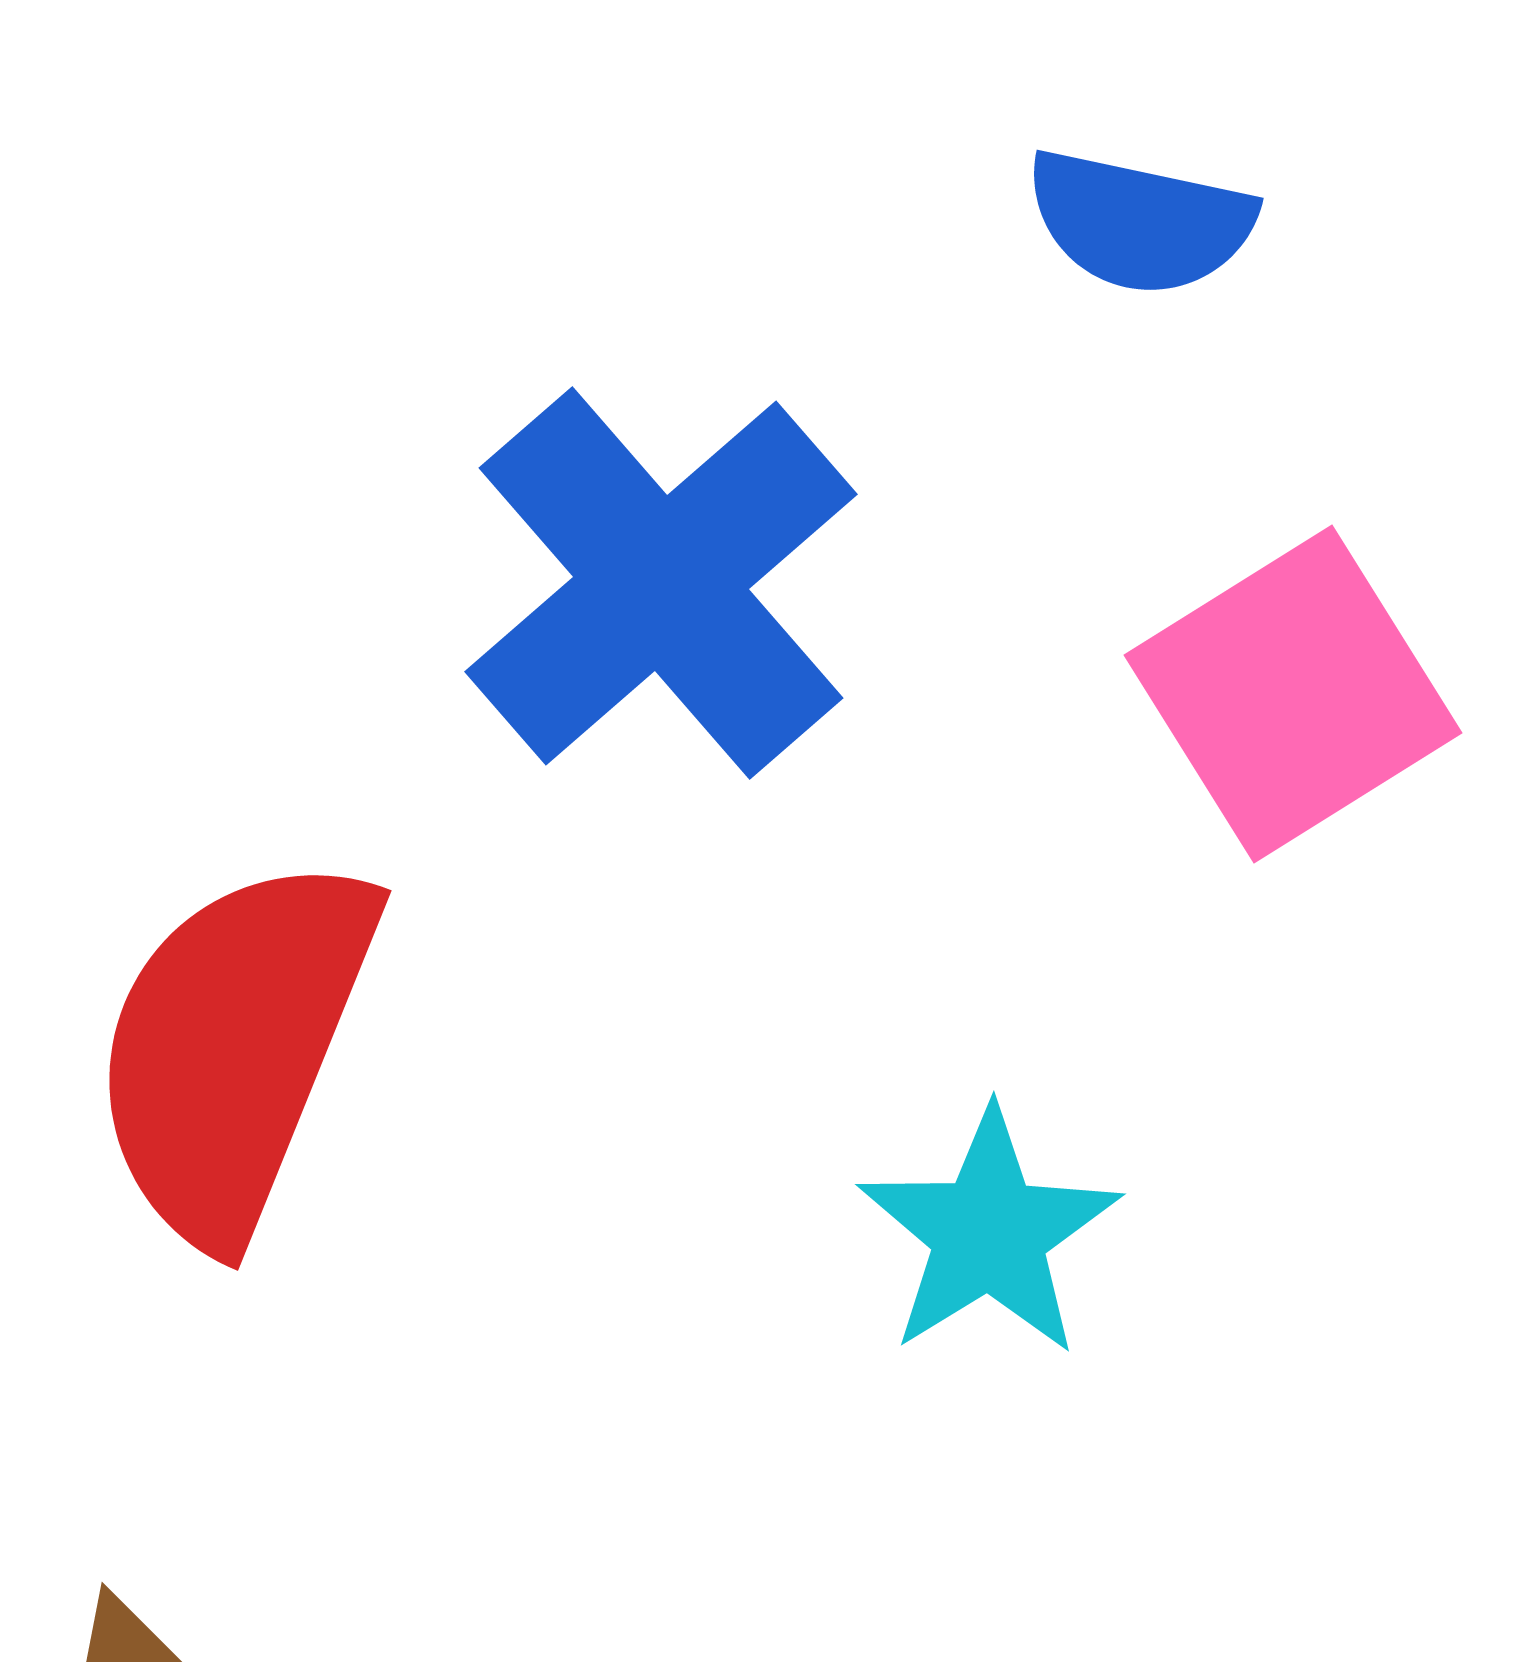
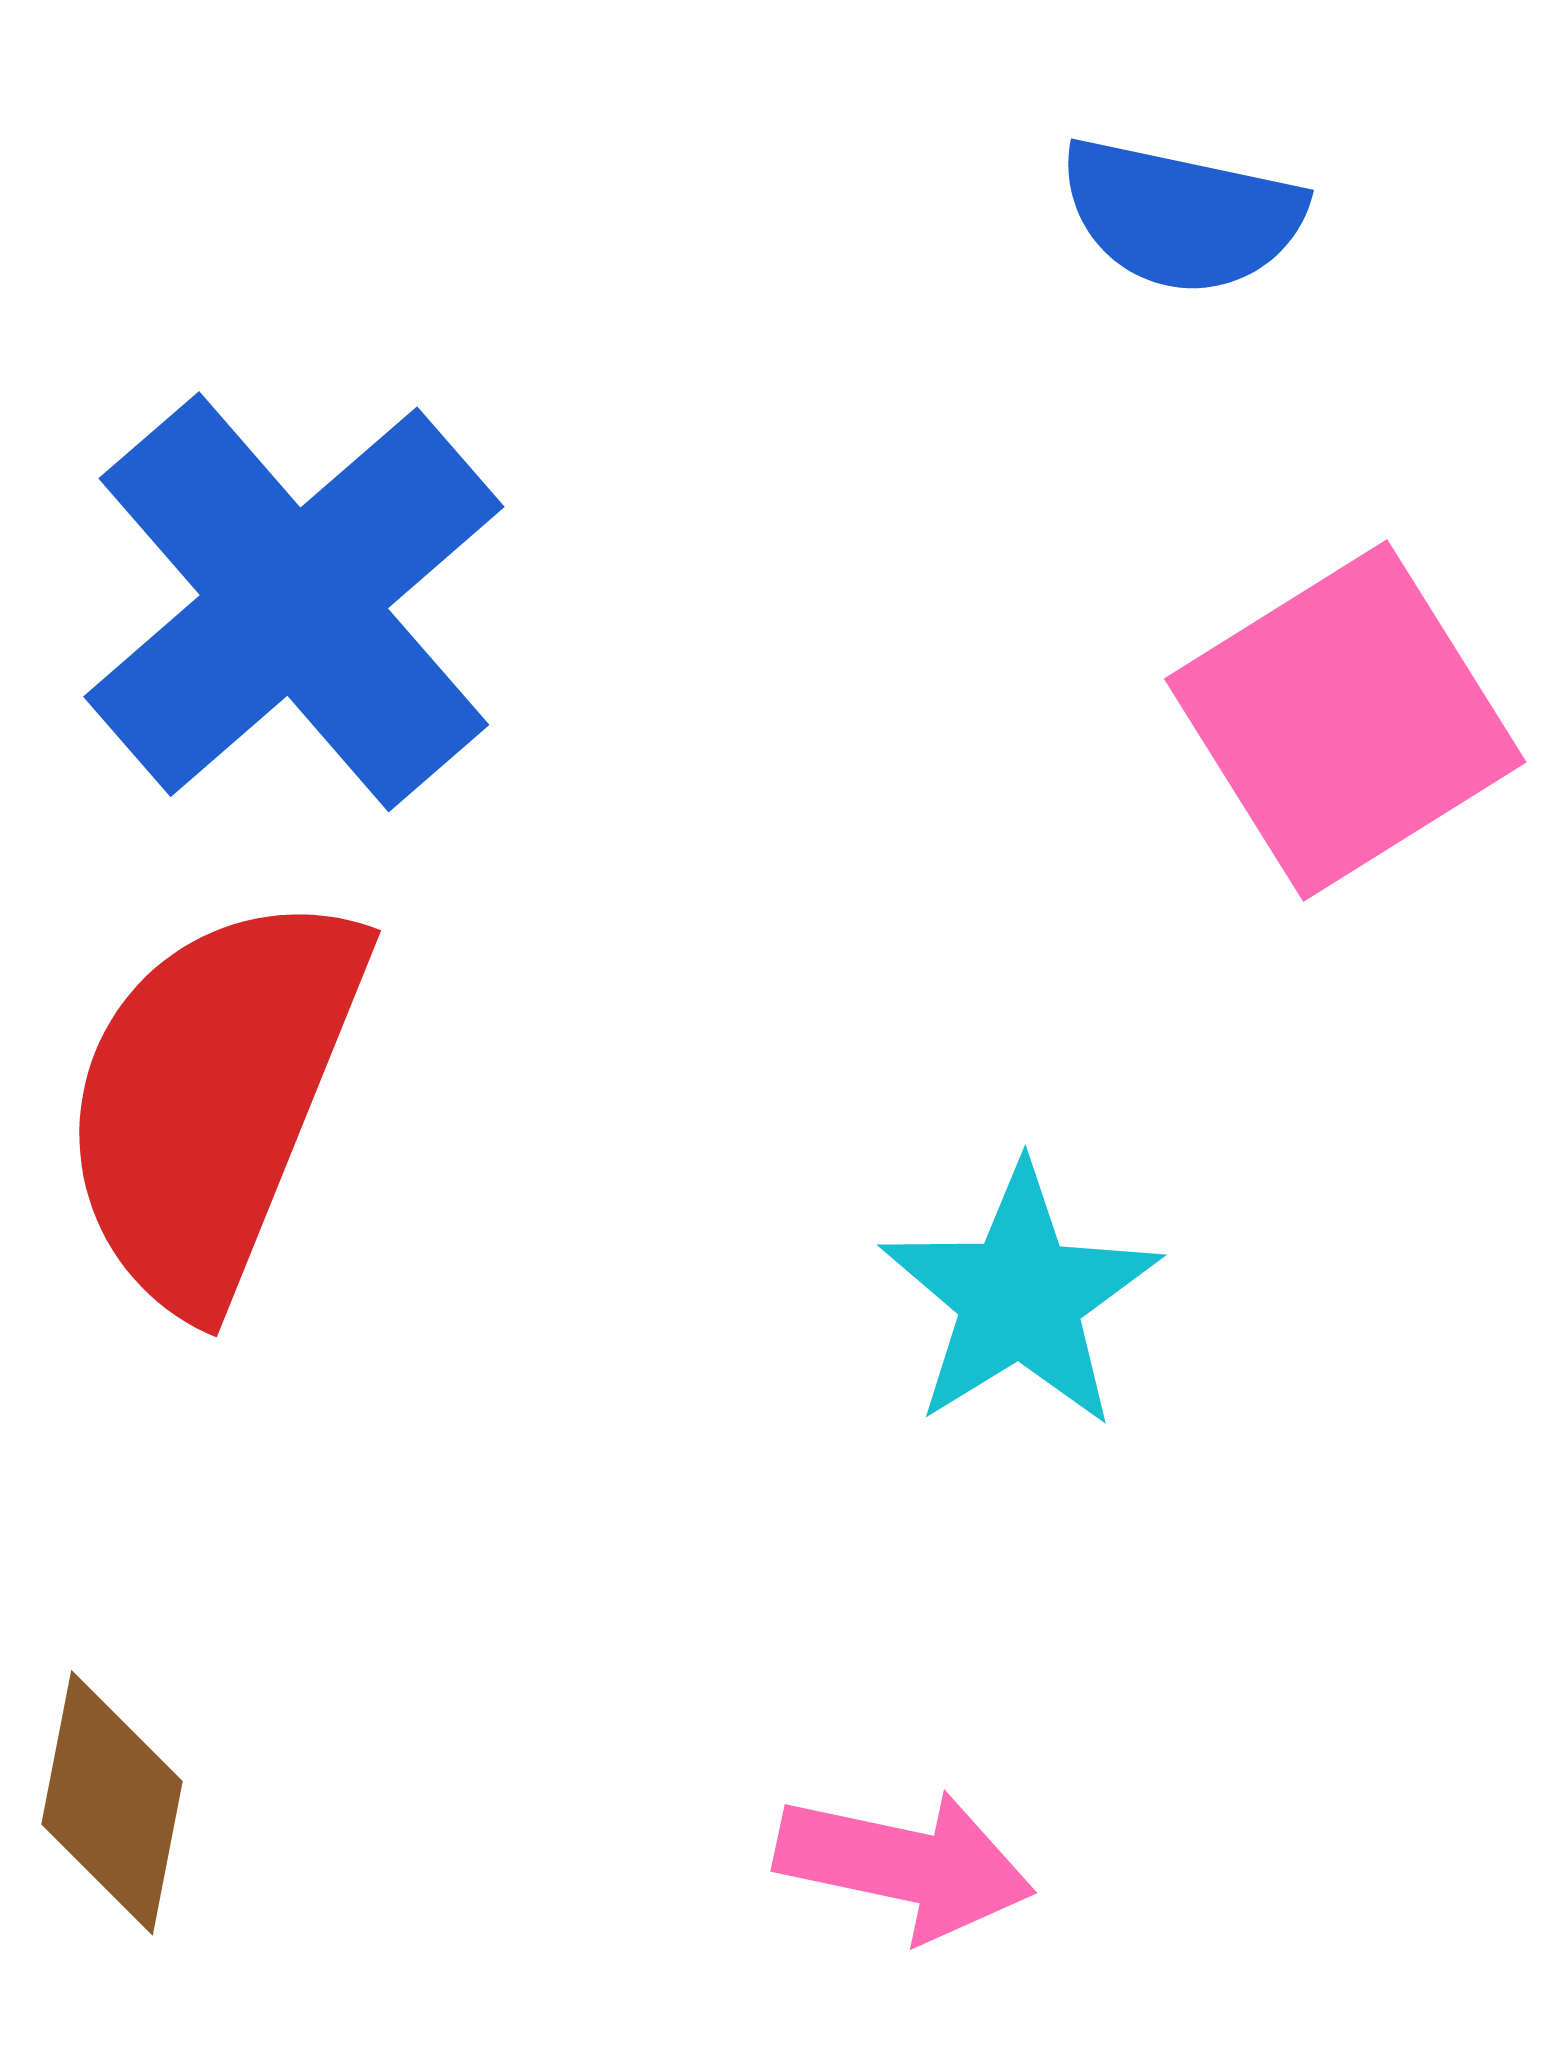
blue cross: (661, 583) -> (294, 602), moved

